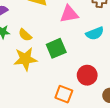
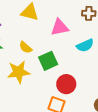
yellow semicircle: (25, 35) -> (26, 47), moved
red circle: (87, 75) -> (66, 84), moved

